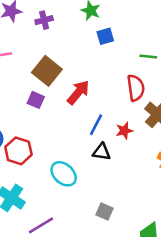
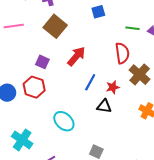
brown square: (47, 71) -> (55, 26), moved
red hexagon: (18, 151) -> (34, 87), moved
black triangle: (102, 152) -> (104, 106), moved

